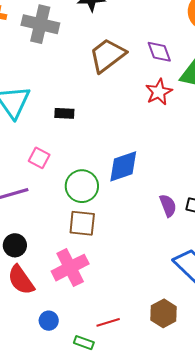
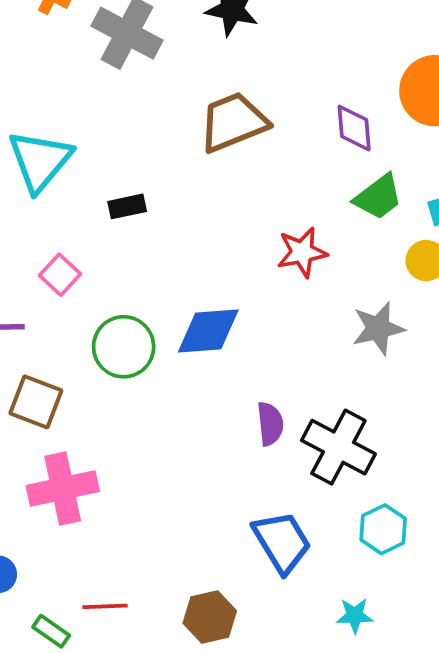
purple diamond: (159, 52) -> (354, 128), moved
red star: (159, 92) -> (302, 252), moved
black rectangle: (64, 113) -> (127, 206), turned -30
brown square: (82, 223) -> (36, 402), moved

